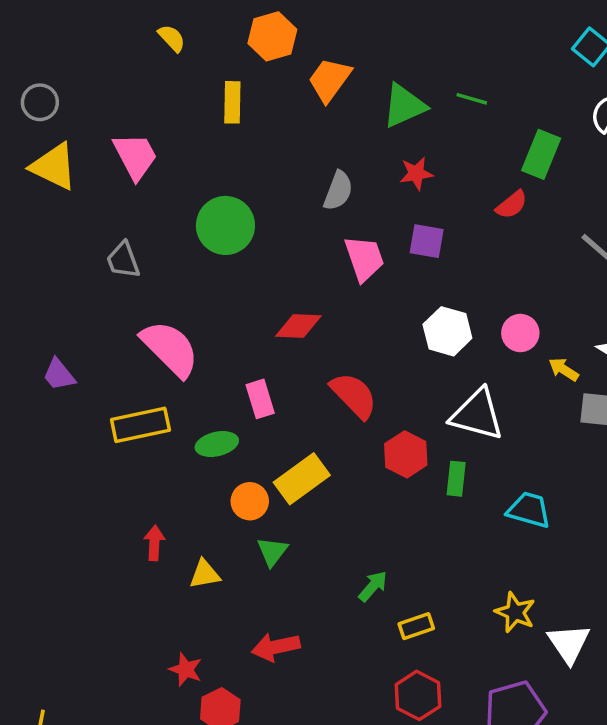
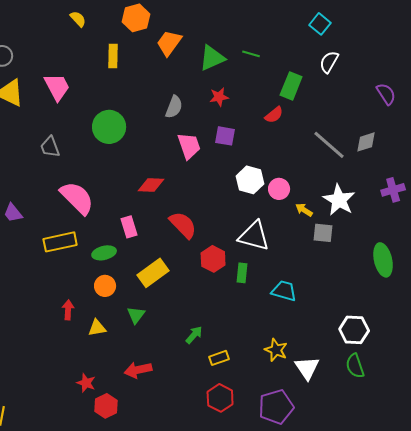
white hexagon: (447, 331) -> (250, 180), moved
orange circle: (250, 501) -> (105, 286), moved

